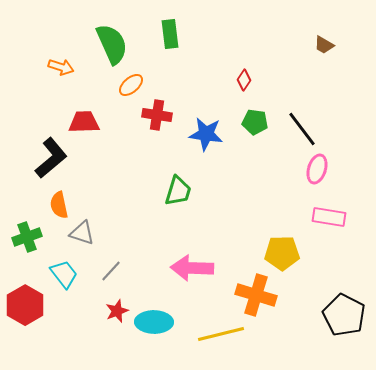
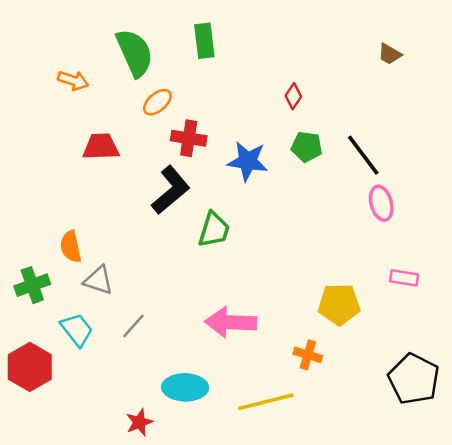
black L-shape: (51, 158) -> (171, 190), moved
pink ellipse: (317, 169) -> (381, 203), turned -32
pink rectangle: (329, 217) -> (404, 278), moved, size x0.7
orange cross: (256, 295) -> (308, 355), size x0.6
red star: (117, 311) -> (139, 422), moved

